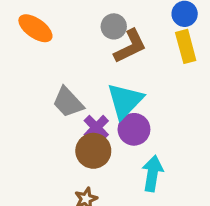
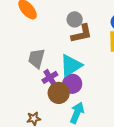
gray trapezoid: (68, 102) -> (37, 58), turned 45
brown circle: (93, 151) -> (59, 93), moved

